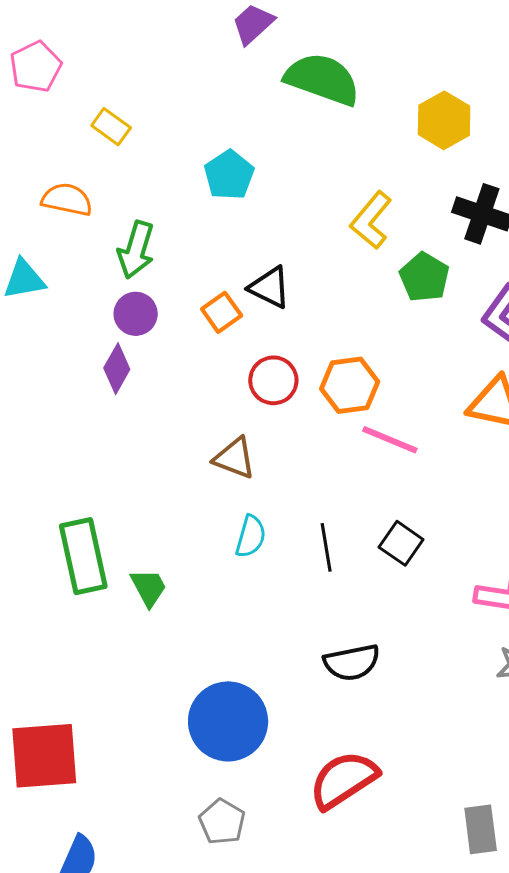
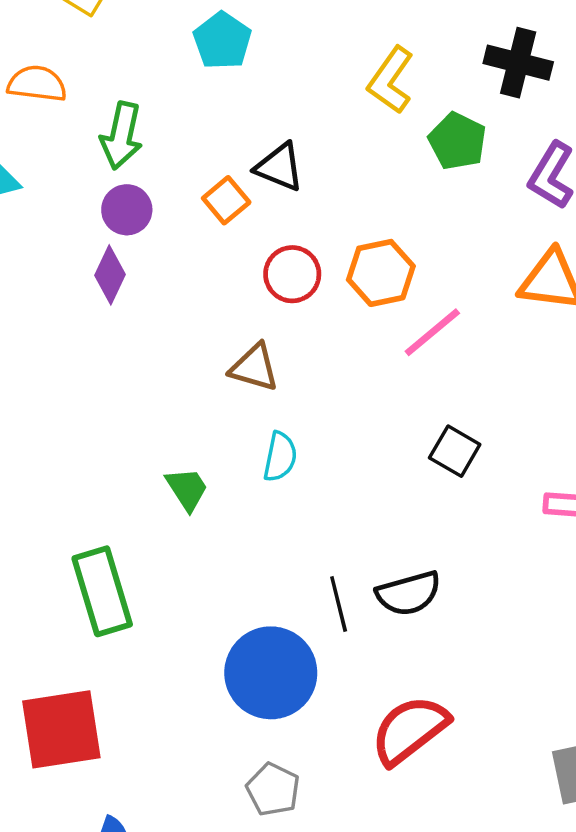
pink line: (390, 440) -> (432, 332), turned -58
black line: (326, 547) -> (339, 604), moved
green rectangle: (83, 556) -> (102, 591), moved
green trapezoid: (149, 588) -> (187, 489), moved

